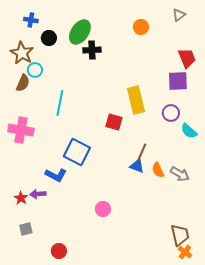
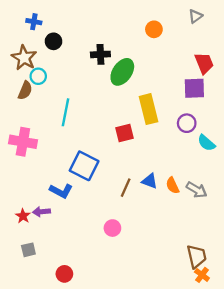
green ellipse: (80, 32) -> (122, 72), moved
red square: (114, 122) -> (124, 133), turned -30
brown line: (142, 152) -> (126, 188), moved

